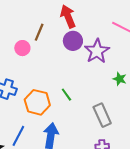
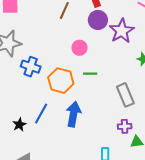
pink circle: (22, 48) -> (79, 48), moved
green line: (66, 95) -> (90, 74), turned -56

